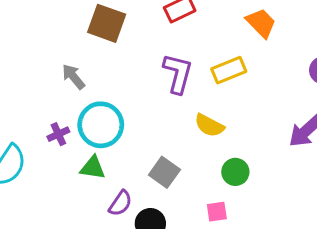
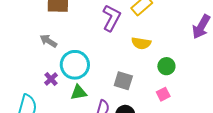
purple L-shape: (178, 73) -> (111, 18), turned 32

